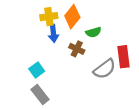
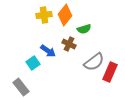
blue arrow: (53, 33) -> (48, 51), moved, turned -49
red rectangle: (123, 57) -> (110, 72), moved, turned 30
gray rectangle: (40, 95) -> (21, 87), moved

